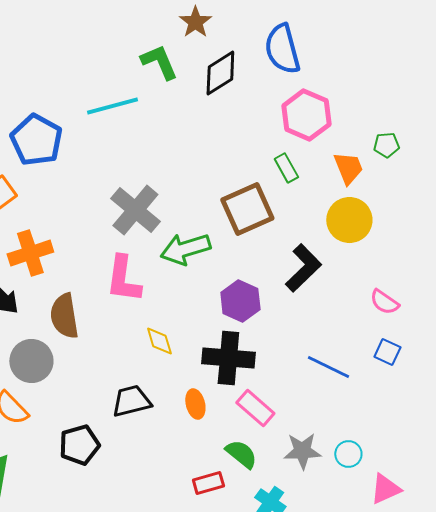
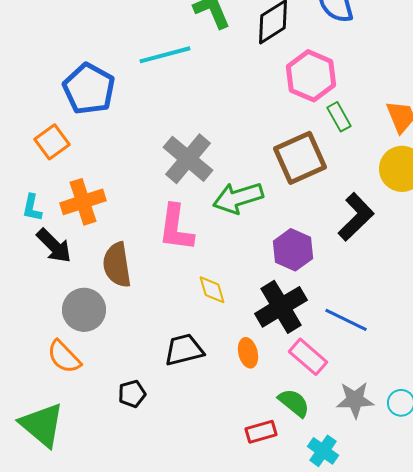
pink hexagon: (306, 115) -> (311, 76), moved
black cross: (228, 358) -> (281, 307), turned -36
blue line: (328, 367) -> (346, 320), moved
black pentagon: (79, 445) -> (132, 394), size x0.7

